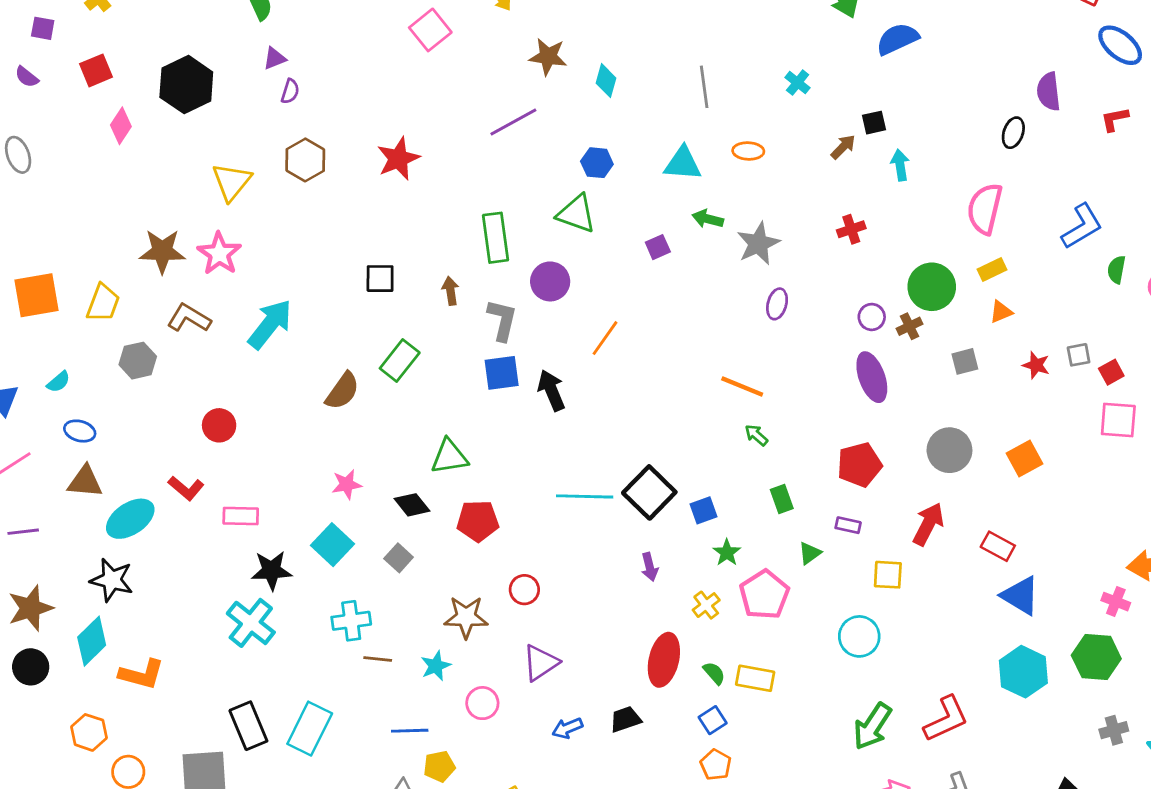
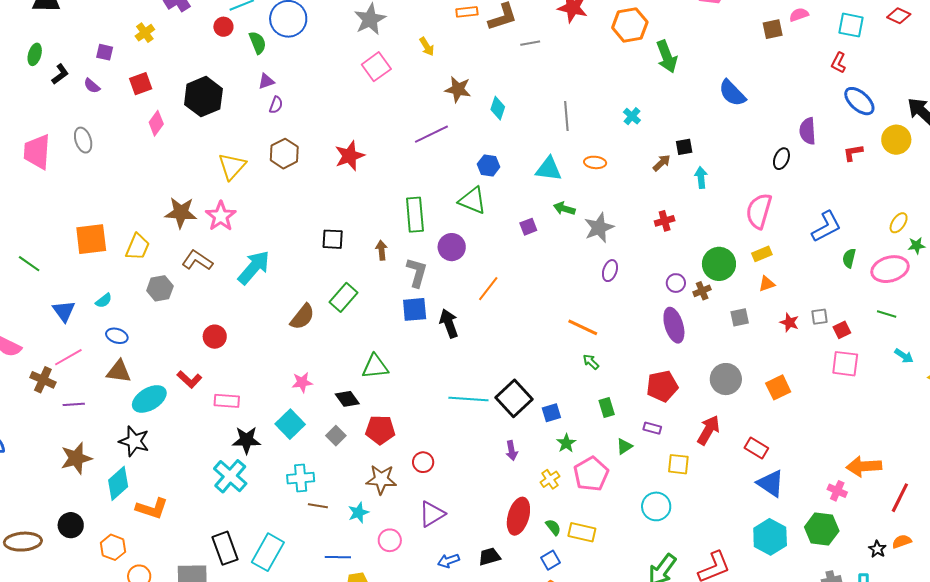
blue semicircle: (897, 39) -> (732, 93), moved, turned -112
red pentagon: (478, 521) -> (380, 430), moved
black circle: (31, 667) -> (71, 525), moved

